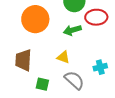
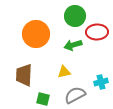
yellow triangle: (63, 57) -> (64, 72), turned -32
gray semicircle: (74, 80) -> (75, 95), turned -70

